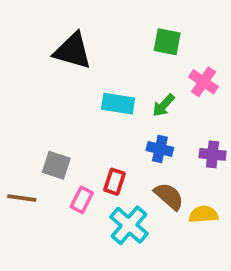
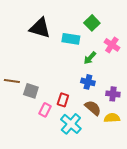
green square: (167, 42) -> (92, 23), turned 35
cyan rectangle: (118, 104) -> (71, 39), moved
purple cross: (213, 154) -> (113, 94), moved
brown line: (22, 198) -> (12, 81), moved

